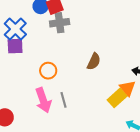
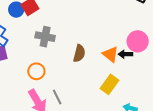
gray cross: (60, 23) -> (45, 37), moved, turned 30
orange triangle: (128, 88) -> (110, 54), moved

